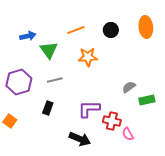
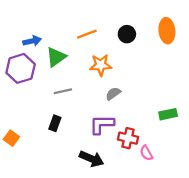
green triangle: (49, 50) -> (56, 57), turned 30
purple hexagon: (19, 82) -> (21, 68), moved
gray semicircle: (129, 87) -> (113, 94), moved

